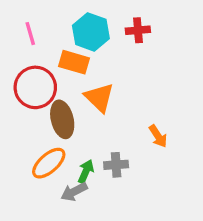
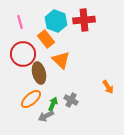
red cross: (138, 30) -> (84, 20), size x1.5
orange rectangle: (74, 62) -> (46, 39), turned 36
orange arrow: (158, 136) -> (108, 87), moved
gray cross: (116, 165) -> (71, 100), turned 32

